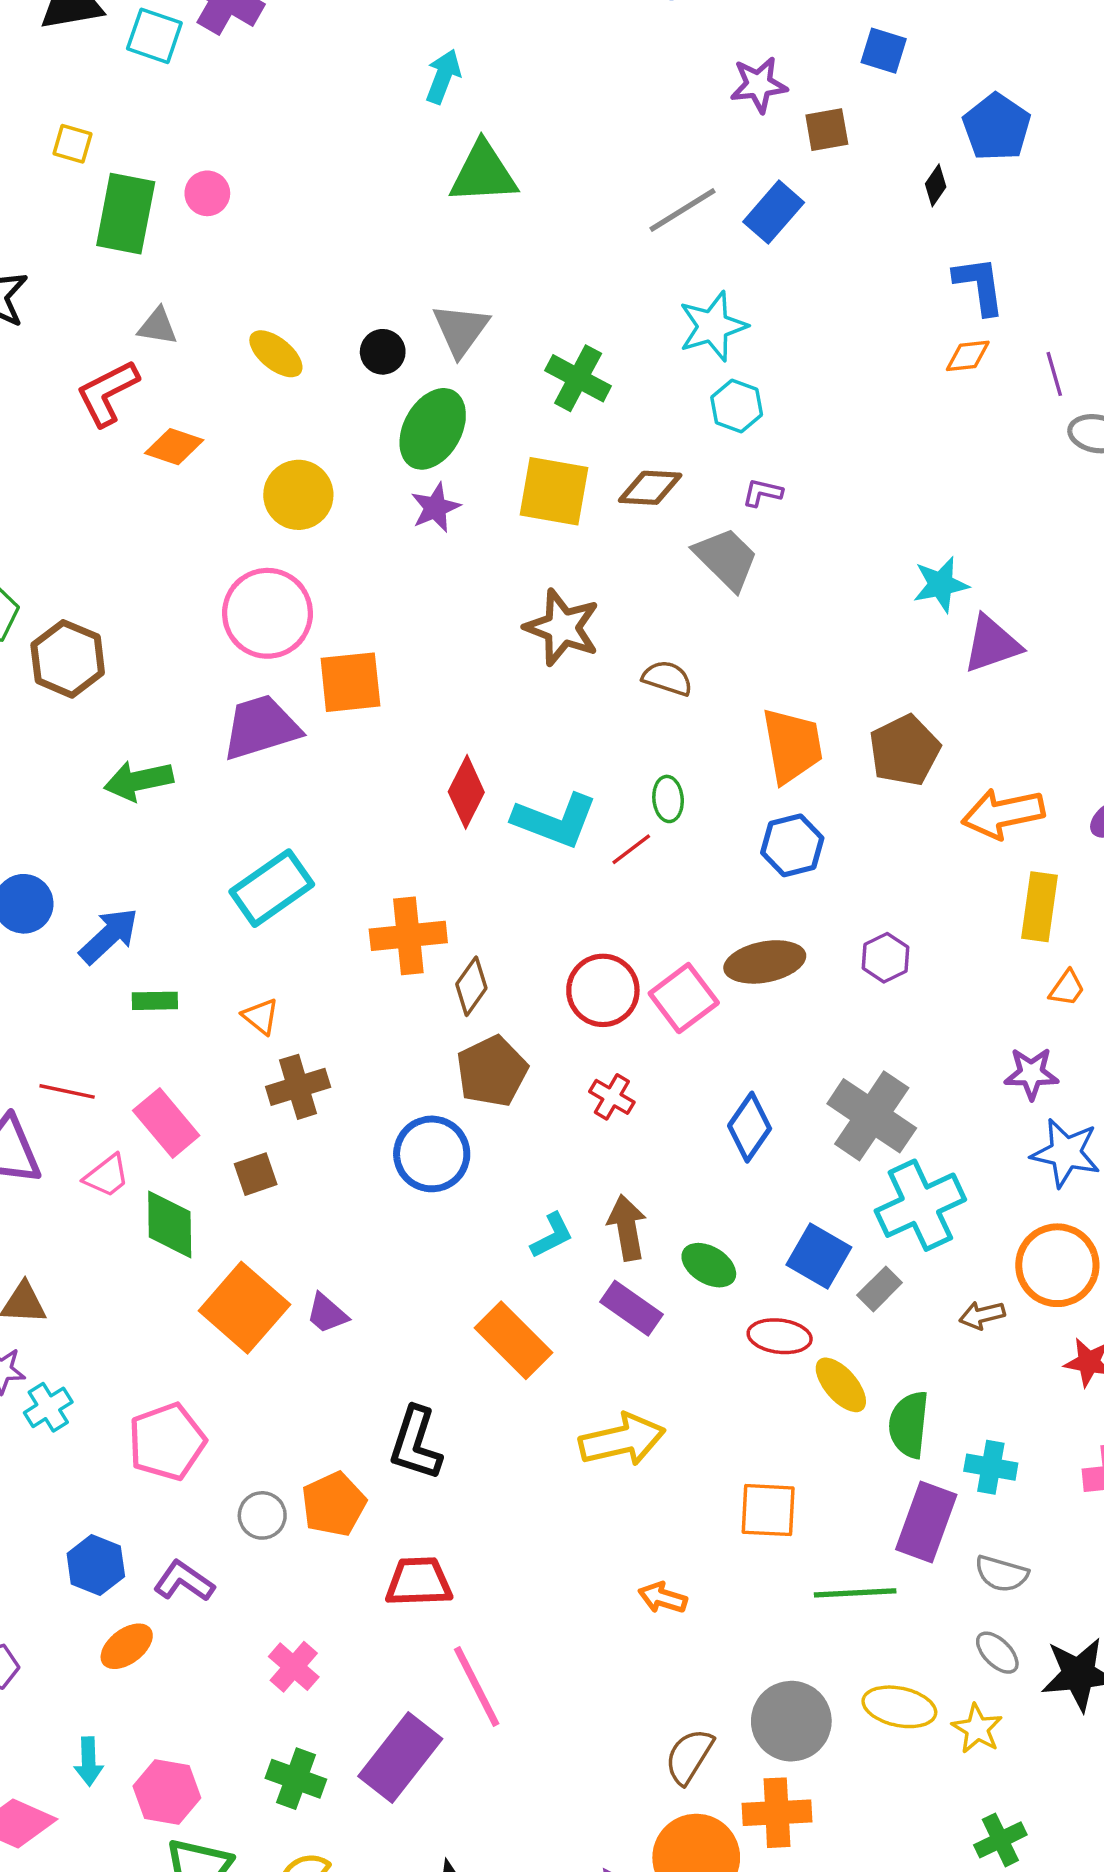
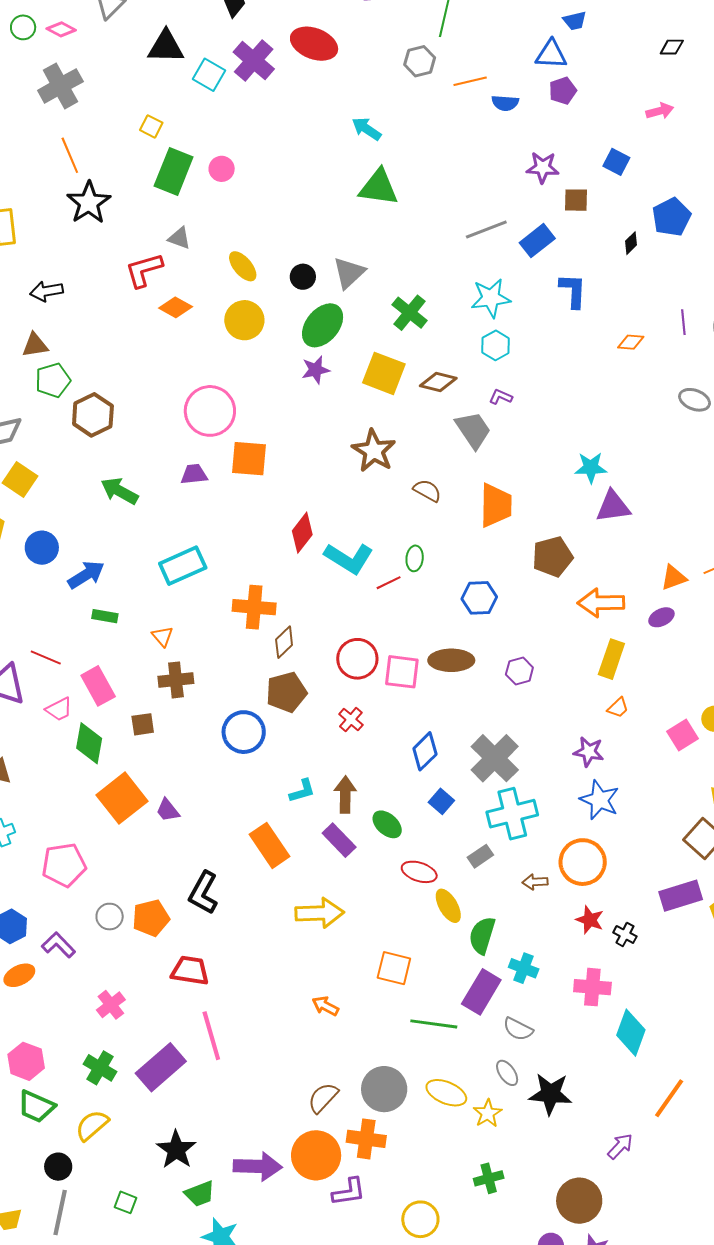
cyan arrow: (443, 76) -> (366, 129), turned -88
blue L-shape: (979, 285) -> (573, 291), moved
purple line: (1054, 374) -> (683, 322), moved
yellow circle: (298, 495) -> (244, 320), moved
purple trapezoid: (261, 727) -> (194, 474), size x0.6
orange trapezoid: (792, 746) -> (496, 505), moved
green arrow: (138, 781) -> (119, 491), turned 30
pink square: (684, 998) -> (402, 672), turned 33
blue square: (819, 1256) -> (441, 801), moved, size x0.7

